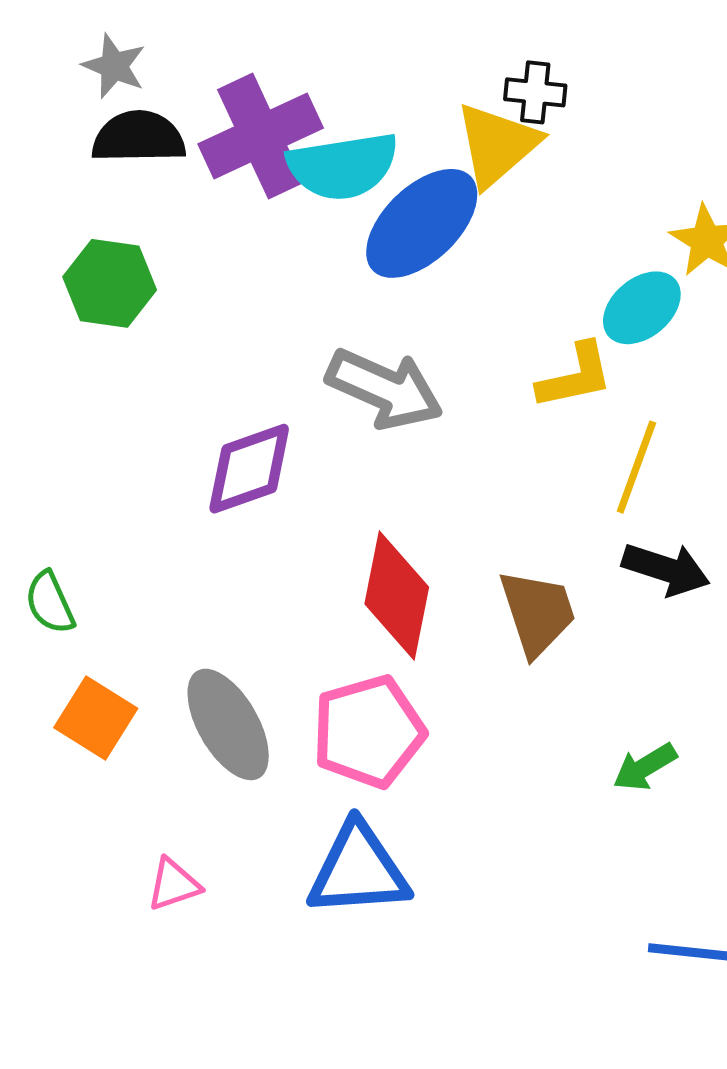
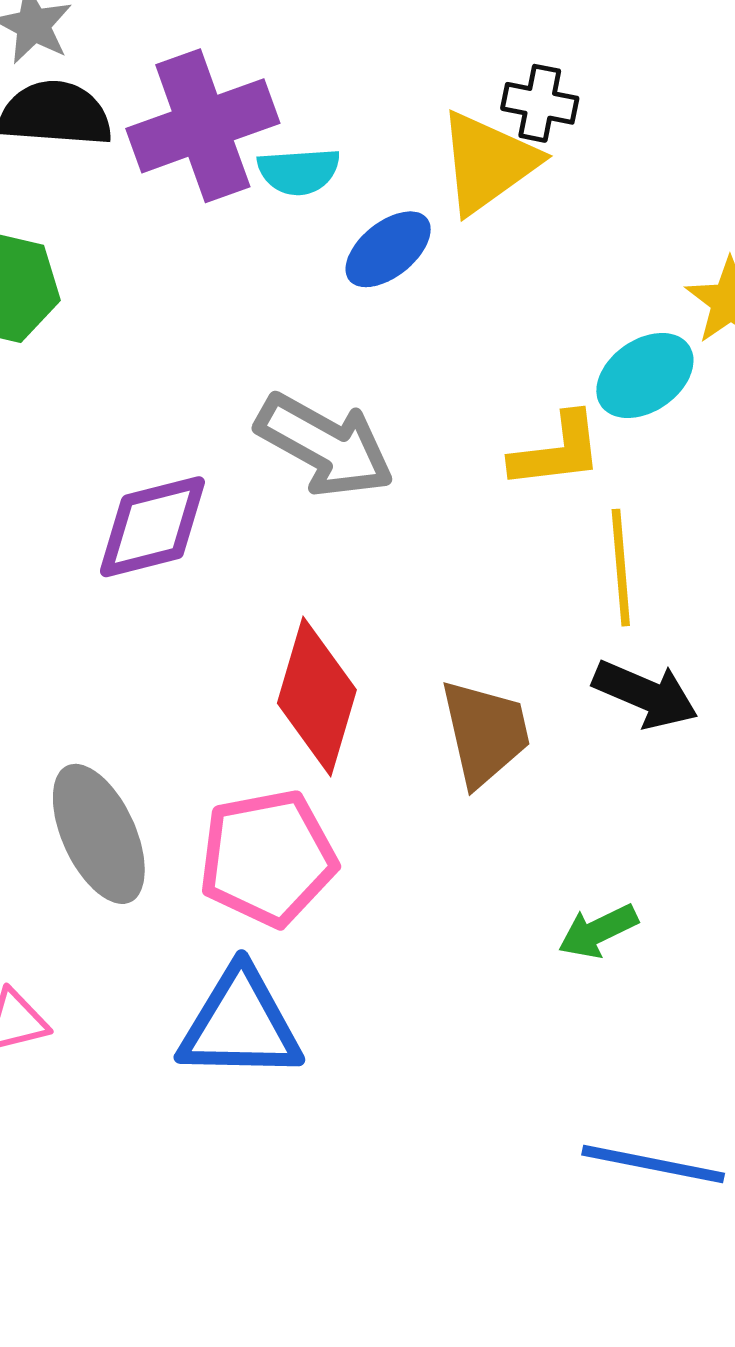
cyan semicircle: (343, 166) -> (299, 171), size x0.6
blue ellipse: (422, 223) -> (388, 249), size x0.6
yellow line: (636, 467) -> (621, 568), turned -30

